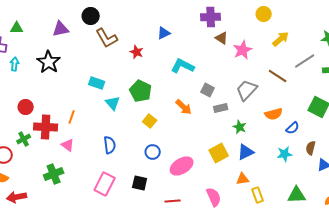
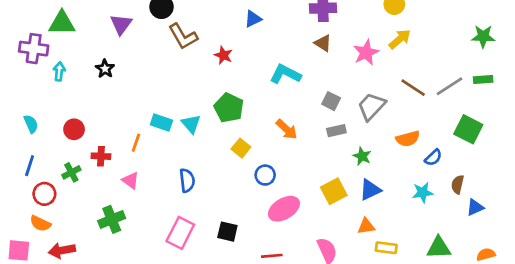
green triangle: (17, 28) -> (62, 23), size x1.5
purple triangle: (61, 29) -> (121, 24), turned -42
blue triangle: (164, 33) -> (253, 19), moved
brown triangle: (222, 38) -> (323, 43), moved
yellow arrow: (281, 39) -> (400, 39), moved
gray line: (305, 61) -> (449, 86), moved
black star: (49, 62) -> (105, 69), size x0.6
cyan rectangle: (97, 83) -> (161, 123), moved
gray square: (208, 90) -> (331, 101), moved
red cross: (46, 127) -> (101, 156), size x0.6
blue circle: (153, 152) -> (265, 175), moved
yellow rectangle: (258, 195) -> (386, 248), turned -63

